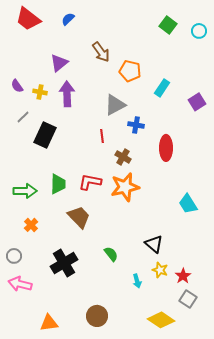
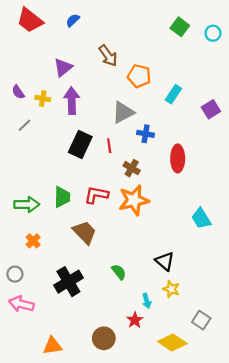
black rectangle: (45, 135) -> (80, 145), moved
red star: (183, 276) -> (135, 320), moved

